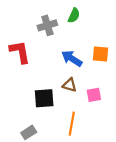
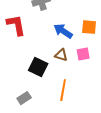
pink square: (94, 95) -> (83, 54), moved
black square: (44, 98) -> (38, 67), turned 30

